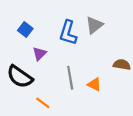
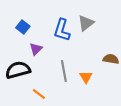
black semicircle: (20, 77) -> (18, 70), turned 130
orange triangle: (94, 84) -> (86, 77), turned 32

